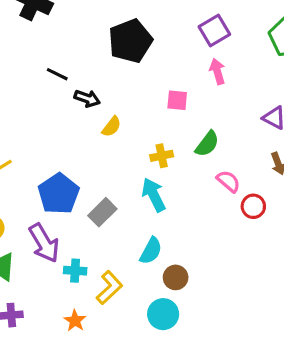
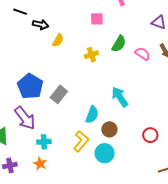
pink semicircle: (228, 181) -> (143, 54), moved
cyan arrow: (154, 195) -> (120, 97), moved
red circle: (253, 206) -> (150, 135), moved
cyan cross: (75, 271) -> (44, 142), moved
yellow L-shape: (109, 288) -> (81, 141), moved
orange star: (75, 321) -> (40, 164), moved

